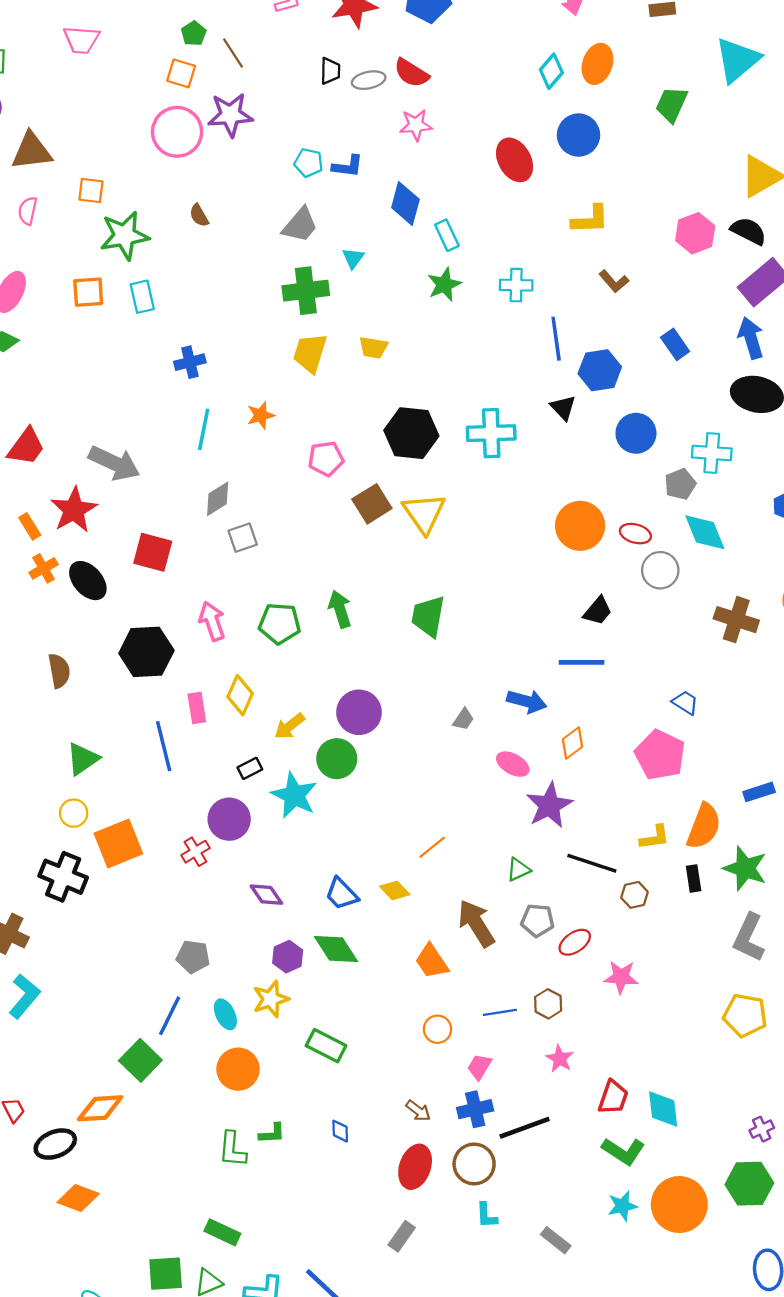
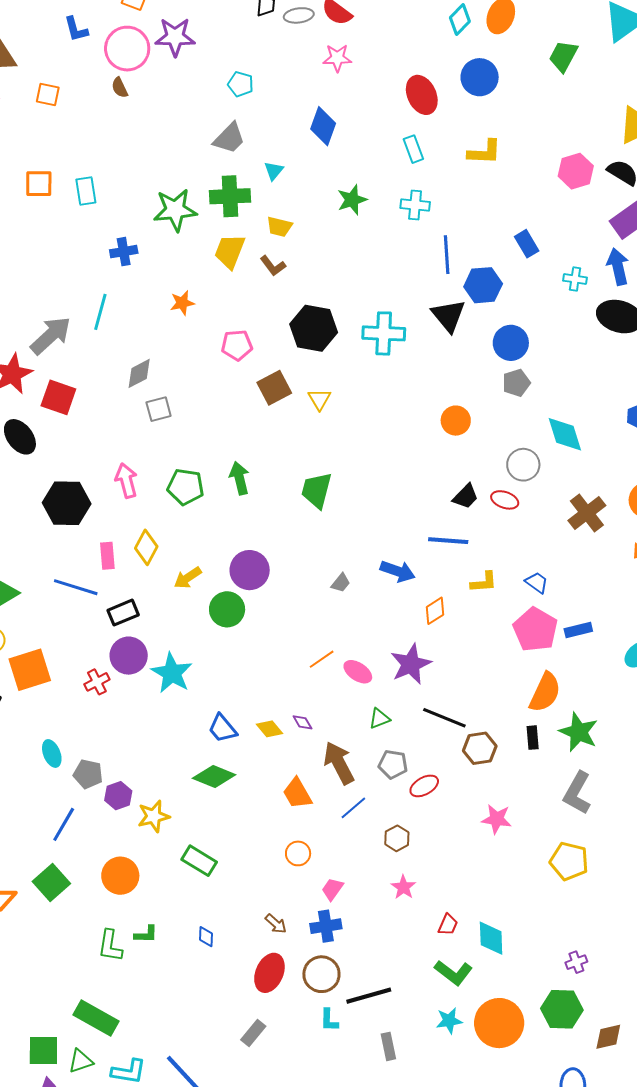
blue L-shape: (348, 166) -> (76, 29), moved, turned 64
brown semicircle: (199, 215) -> (120, 88), moved
cyan rectangle: (447, 235) -> (413, 149), moved
green star: (124, 236) -> (175, 210), moved
brown L-shape: (614, 281) -> (273, 266), moved
blue rectangle: (675, 344) -> (527, 244), moved
yellow trapezoid: (373, 348) -> (279, 227), moved
black triangle: (563, 408) -> (448, 316), size x1.5
cyan line: (204, 429) -> (100, 312), moved
cyan cross: (712, 453) -> (575, 279), moved, size x0.7
gray arrow: (114, 463) -> (51, 335), turned -72
gray pentagon: (680, 484) -> (516, 383), moved
yellow triangle: (424, 513) -> (319, 399), size x0.6
orange circle: (580, 526) -> (456, 421), size x0.7
red ellipse: (635, 534) -> (505, 500), moved
red square: (153, 552) -> (58, 397), moved
brown cross: (736, 620) -> (587, 513), turned 30
blue line: (164, 746) -> (76, 587), turned -63
pink pentagon: (660, 755) -> (535, 630), moved
pink ellipse: (513, 764) -> (358, 672), moved
black rectangle: (250, 768) -> (123, 613), moved, size x1.4
blue rectangle: (759, 792) -> (578, 630), moved
cyan star: (294, 795) -> (172, 673), moved
yellow L-shape: (655, 837) -> (484, 582), moved
orange line: (432, 847) -> (322, 659), moved
purple diamond: (266, 895) -> (302, 722), moved, size x0.7
brown hexagon: (635, 895) -> (480, 748), size x1.4
green diamond: (336, 949) -> (214, 777), turned -39
purple hexagon: (288, 957) -> (118, 796), moved
pink star: (621, 977) -> (497, 819), moved
blue line: (500, 1012) -> (353, 808), moved, turned -36
cyan ellipse: (225, 1014) -> (52, 753), moved
green square: (140, 1060) -> (51, 882), moved
red trapezoid: (613, 1097) -> (448, 925), size x0.7
black line: (525, 1128) -> (369, 996), moved
green rectangle: (222, 1232) -> (96, 1018), size x1.4
gray rectangle: (556, 1240) -> (388, 1046), turned 36

